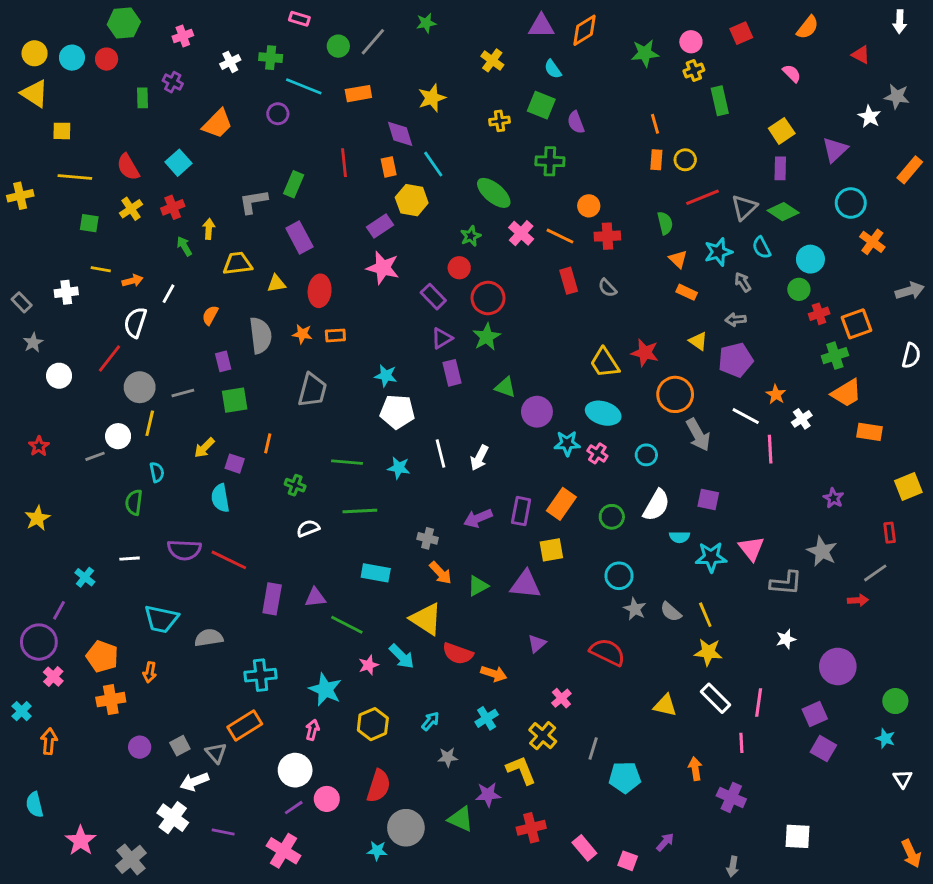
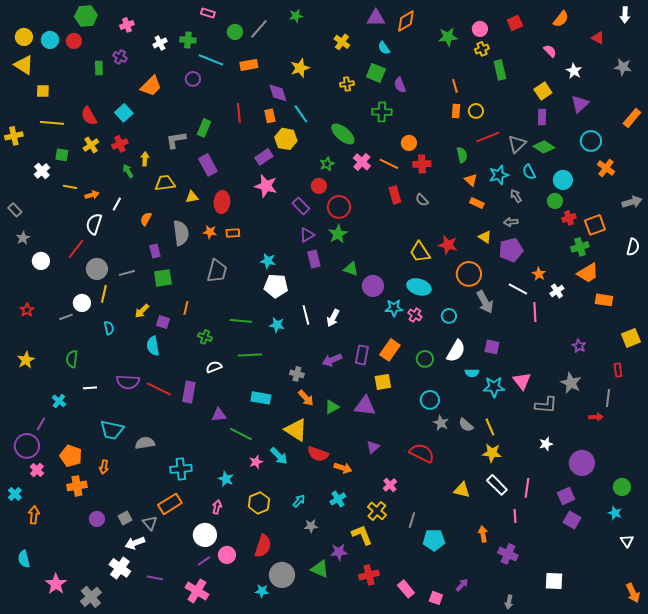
white star: (869, 117) -> (574, 71), moved
white cross: (66, 292) -> (42, 171), moved, turned -35
green semicircle: (134, 502) -> (72, 359), moved
gray line: (875, 573) -> (608, 398), turned -48
purple rectangle: (272, 599) -> (189, 392), moved
cyan star: (325, 690) -> (226, 479), size x0.7

